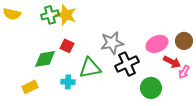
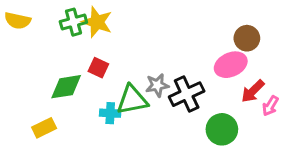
brown circle: (184, 41) -> (247, 38), moved
gray star: (112, 43) -> (157, 85), moved, size x0.7
red arrow: (172, 62) -> (253, 91), turned 108
cyan cross: (68, 82) -> (110, 113), moved

